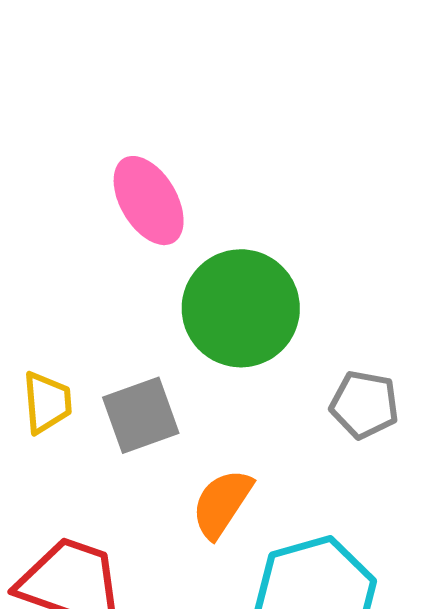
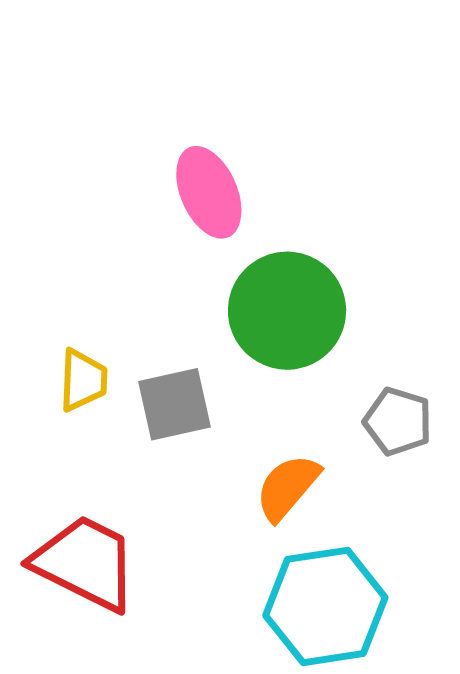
orange semicircle: (222, 503) -> (287, 487), moved

